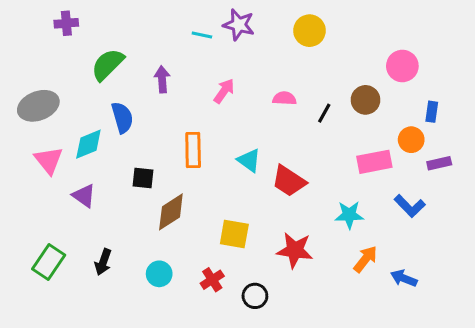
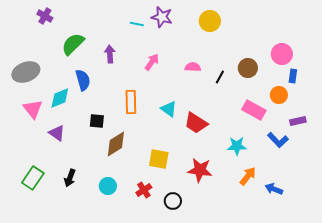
purple cross: (66, 23) -> (45, 16), turned 35
pink circle: (402, 66) -> (282, 54), moved
pink rectangle: (374, 162) -> (254, 110), turned 40
purple rectangle: (439, 163) -> (298, 121), moved

